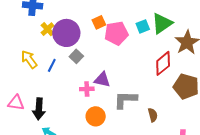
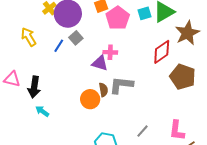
pink pentagon: (116, 33) -> (118, 18), turned -30
blue line: (52, 65) -> (59, 46), moved
pink cross: (87, 89) -> (110, 52), moved
brown semicircle: (153, 115) -> (103, 90), moved

